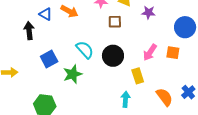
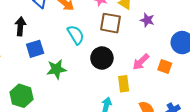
brown square: (115, 22) -> (111, 23), size x1.5
black arrow: (29, 31) -> (20, 26), moved
cyan semicircle: (85, 50) -> (76, 35), moved

